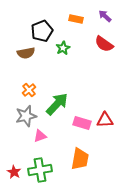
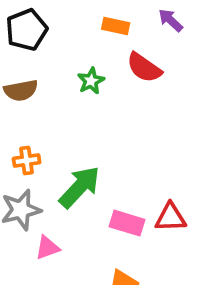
black pentagon: (42, 31) -> (27, 30), moved
red semicircle: (104, 44) -> (144, 68), moved
orange cross: (29, 90) -> (27, 161), turned 32

